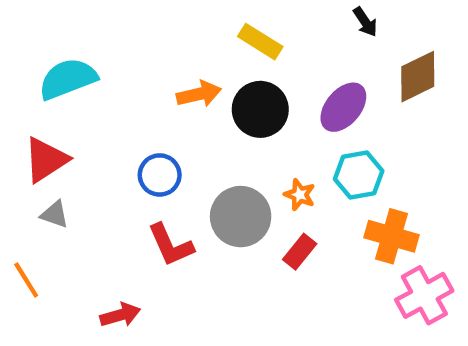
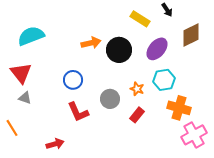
yellow rectangle: (260, 42) -> (140, 19), moved
red triangle: (46, 160) -> (21, 73), turned -35
gray circle: (241, 217) -> (110, 99), size x0.7

